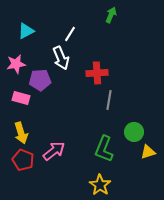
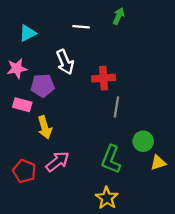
white line: (70, 34) -> (81, 27), moved, turned 63
yellow arrow: (21, 133) -> (45, 127), moved

